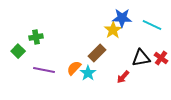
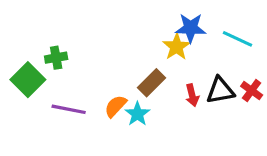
green square: (18, 51) -> (28, 80), size x1.5
red arrow: (123, 77) -> (192, 95), moved, turned -56

